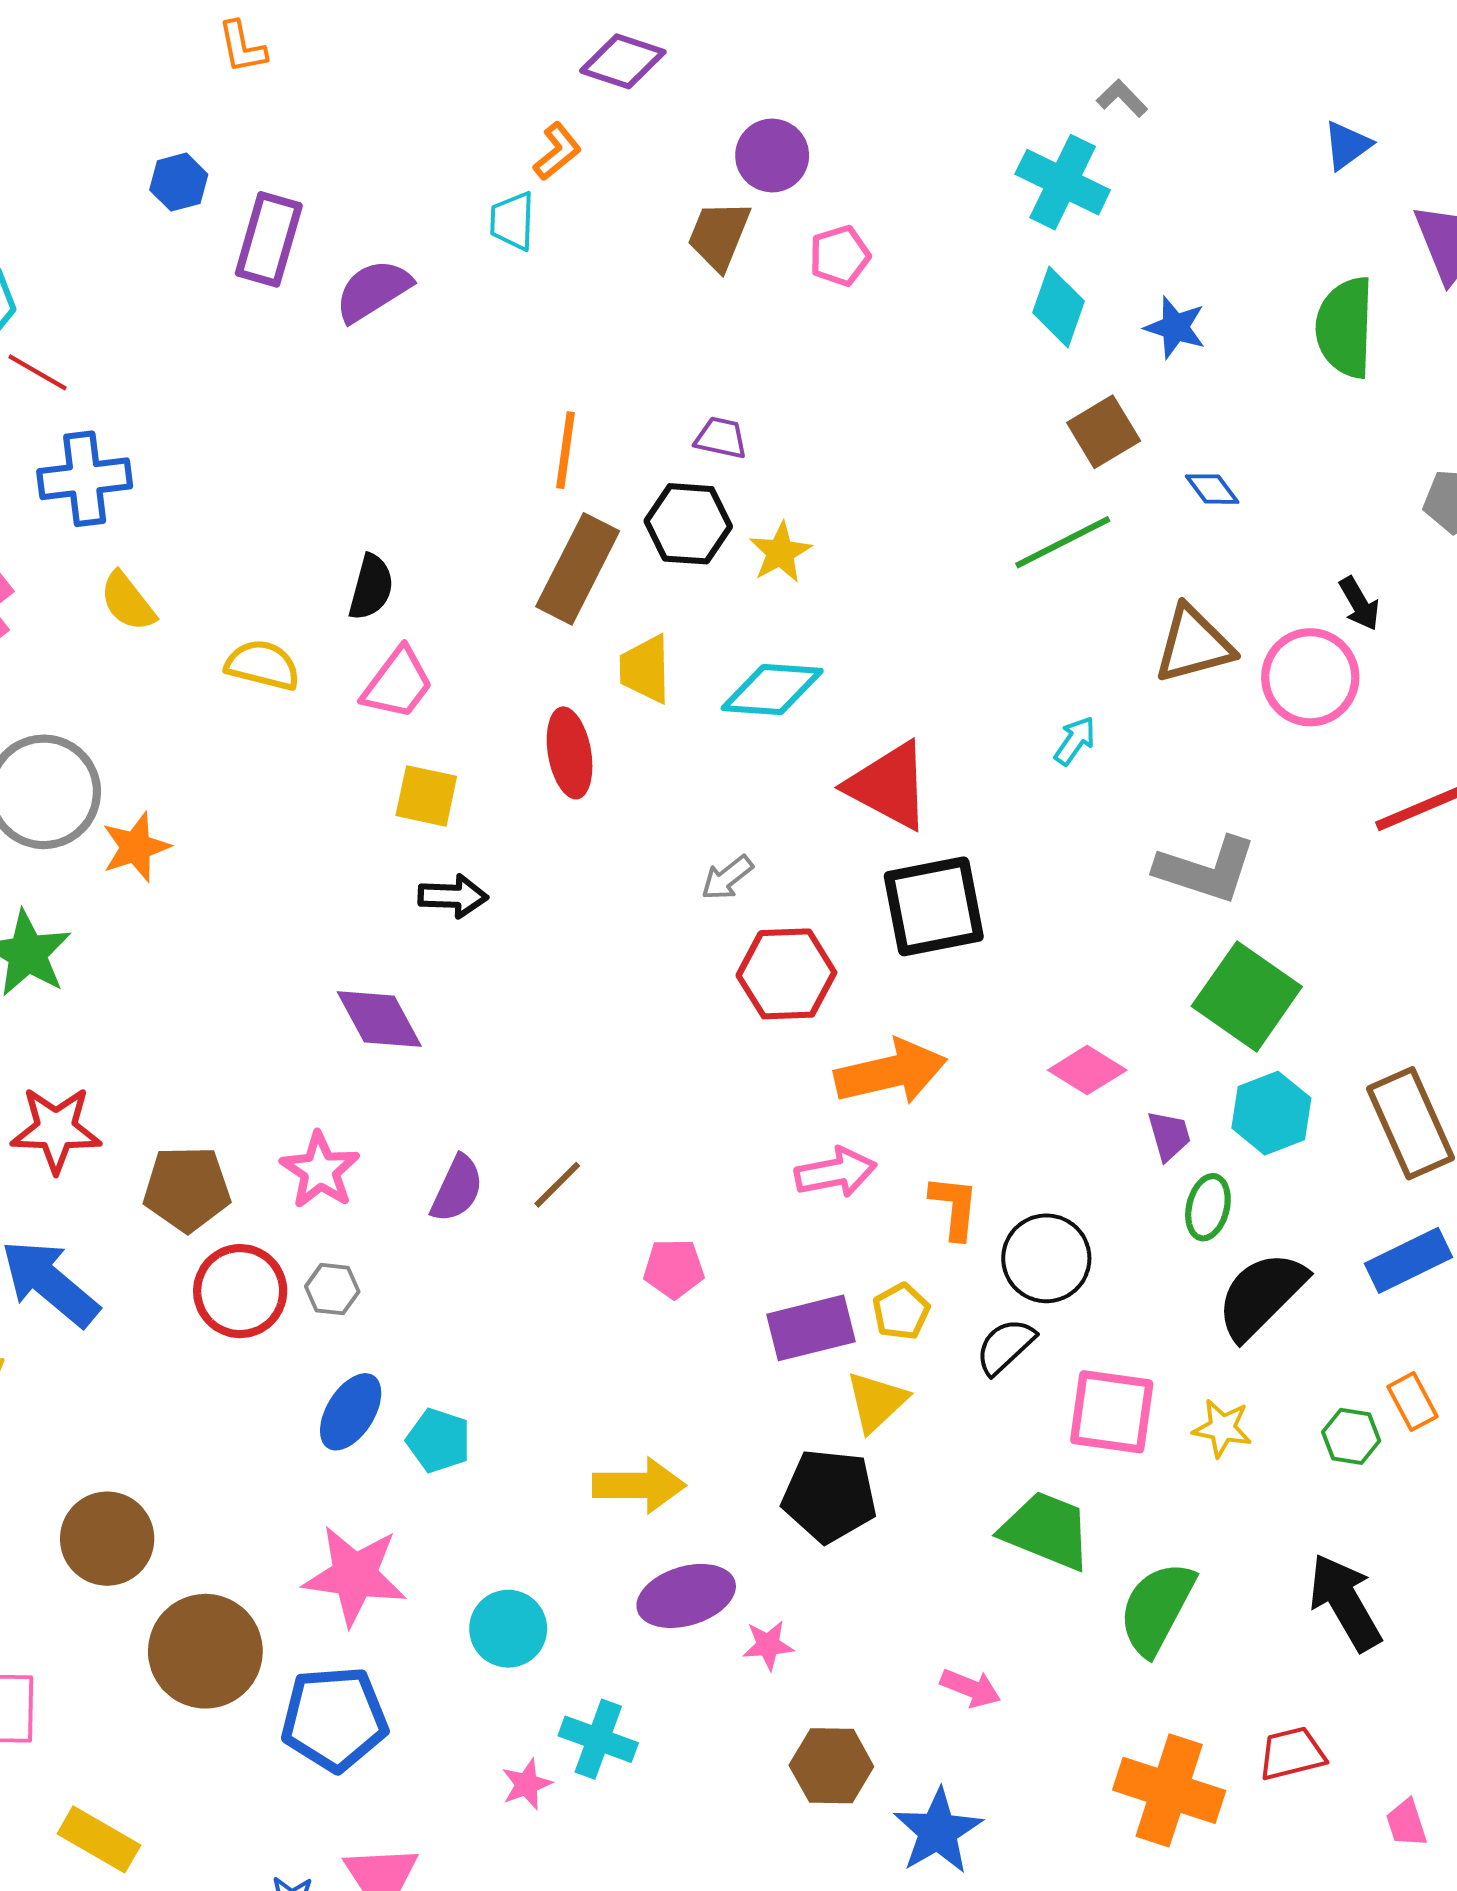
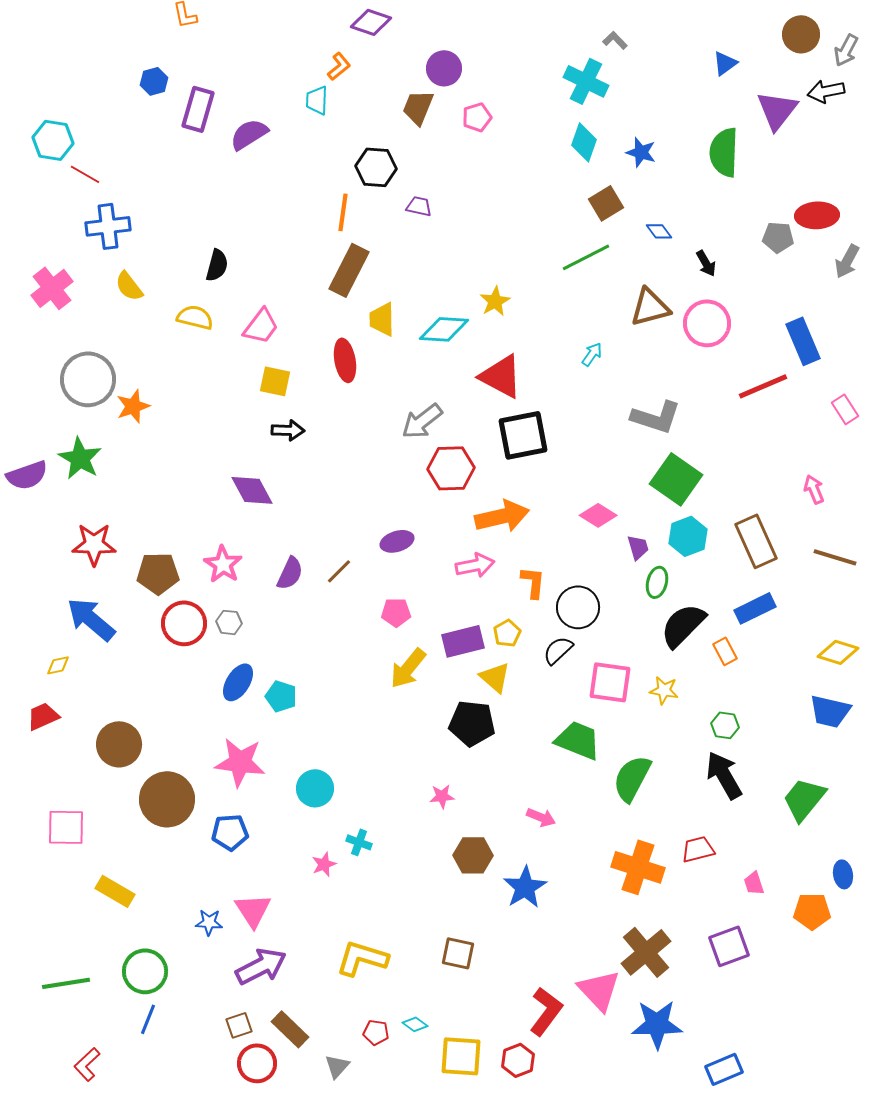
black hexagon: (688, 524) -> (376, 167), moved
yellow star: (780, 552) -> (495, 301), moved
black semicircle: (371, 587) -> (217, 265), moved
black arrow: (1359, 604) -> (706, 263), moved
gray arrow: (727, 878) -> (422, 421), size x1.6
yellow triangle: (876, 1402) -> (495, 677), turned -36
orange rectangle: (1413, 1402) -> (725, 651), moved
green hexagon: (1351, 1436) -> (725, 725), moved
yellow arrow: (639, 1485) -> (408, 668), moved, turned 129
purple ellipse: (686, 1596) -> (397, 541), moved, size x0.7
blue pentagon: (334, 1719) -> (230, 832), size x0.7
cyan cross: (598, 1739) -> (359, 842), size x0.7

